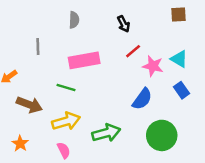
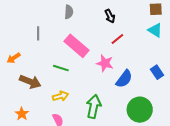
cyan triangle: (179, 59) -> (155, 30), moved
pink rectangle: (84, 60) -> (76, 46), turned 50
pink star: (153, 66) -> (105, 63), moved
yellow arrow: (66, 121) -> (60, 96), size x0.7
green arrow: (106, 133) -> (94, 106), turned -65

